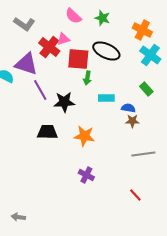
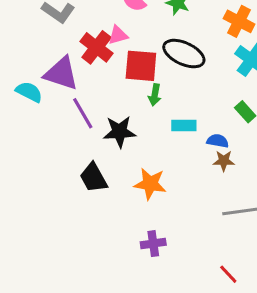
black trapezoid: (47, 132) -> (93, 178), turned -120
purple cross: (86, 175) -> (153, 244), turned -35

